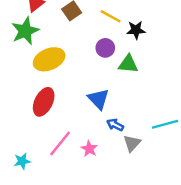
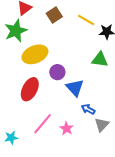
purple circle: (105, 48) -> (57, 72), moved

